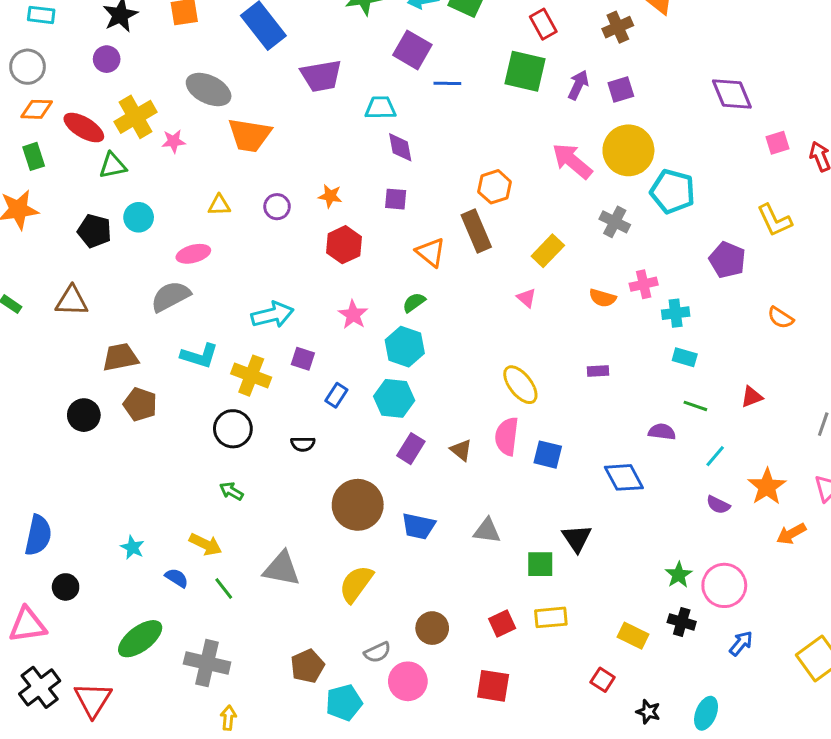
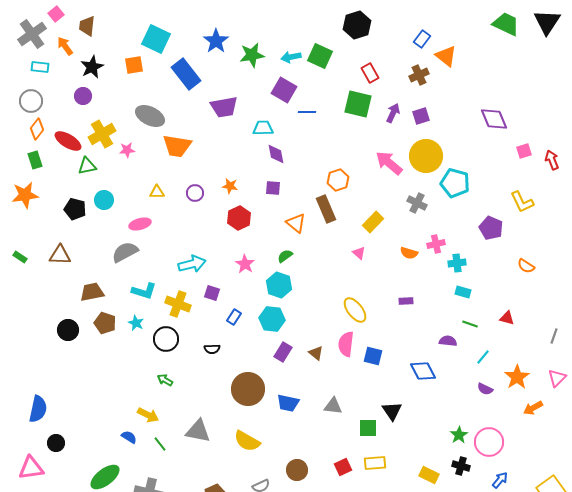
orange diamond: (37, 109) -> (37, 129), turned -55
red triangle: (752, 397) -> (507, 318), turned 35
cyan star: (132, 547) -> (136, 323), moved
yellow semicircle: (356, 584) -> (247, 441), turned -96

